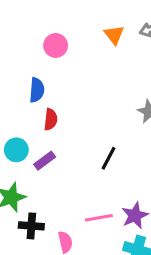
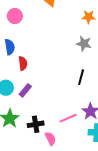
black line: (108, 158) -> (81, 77), moved
black cross: (31, 226) -> (36, 124), moved

